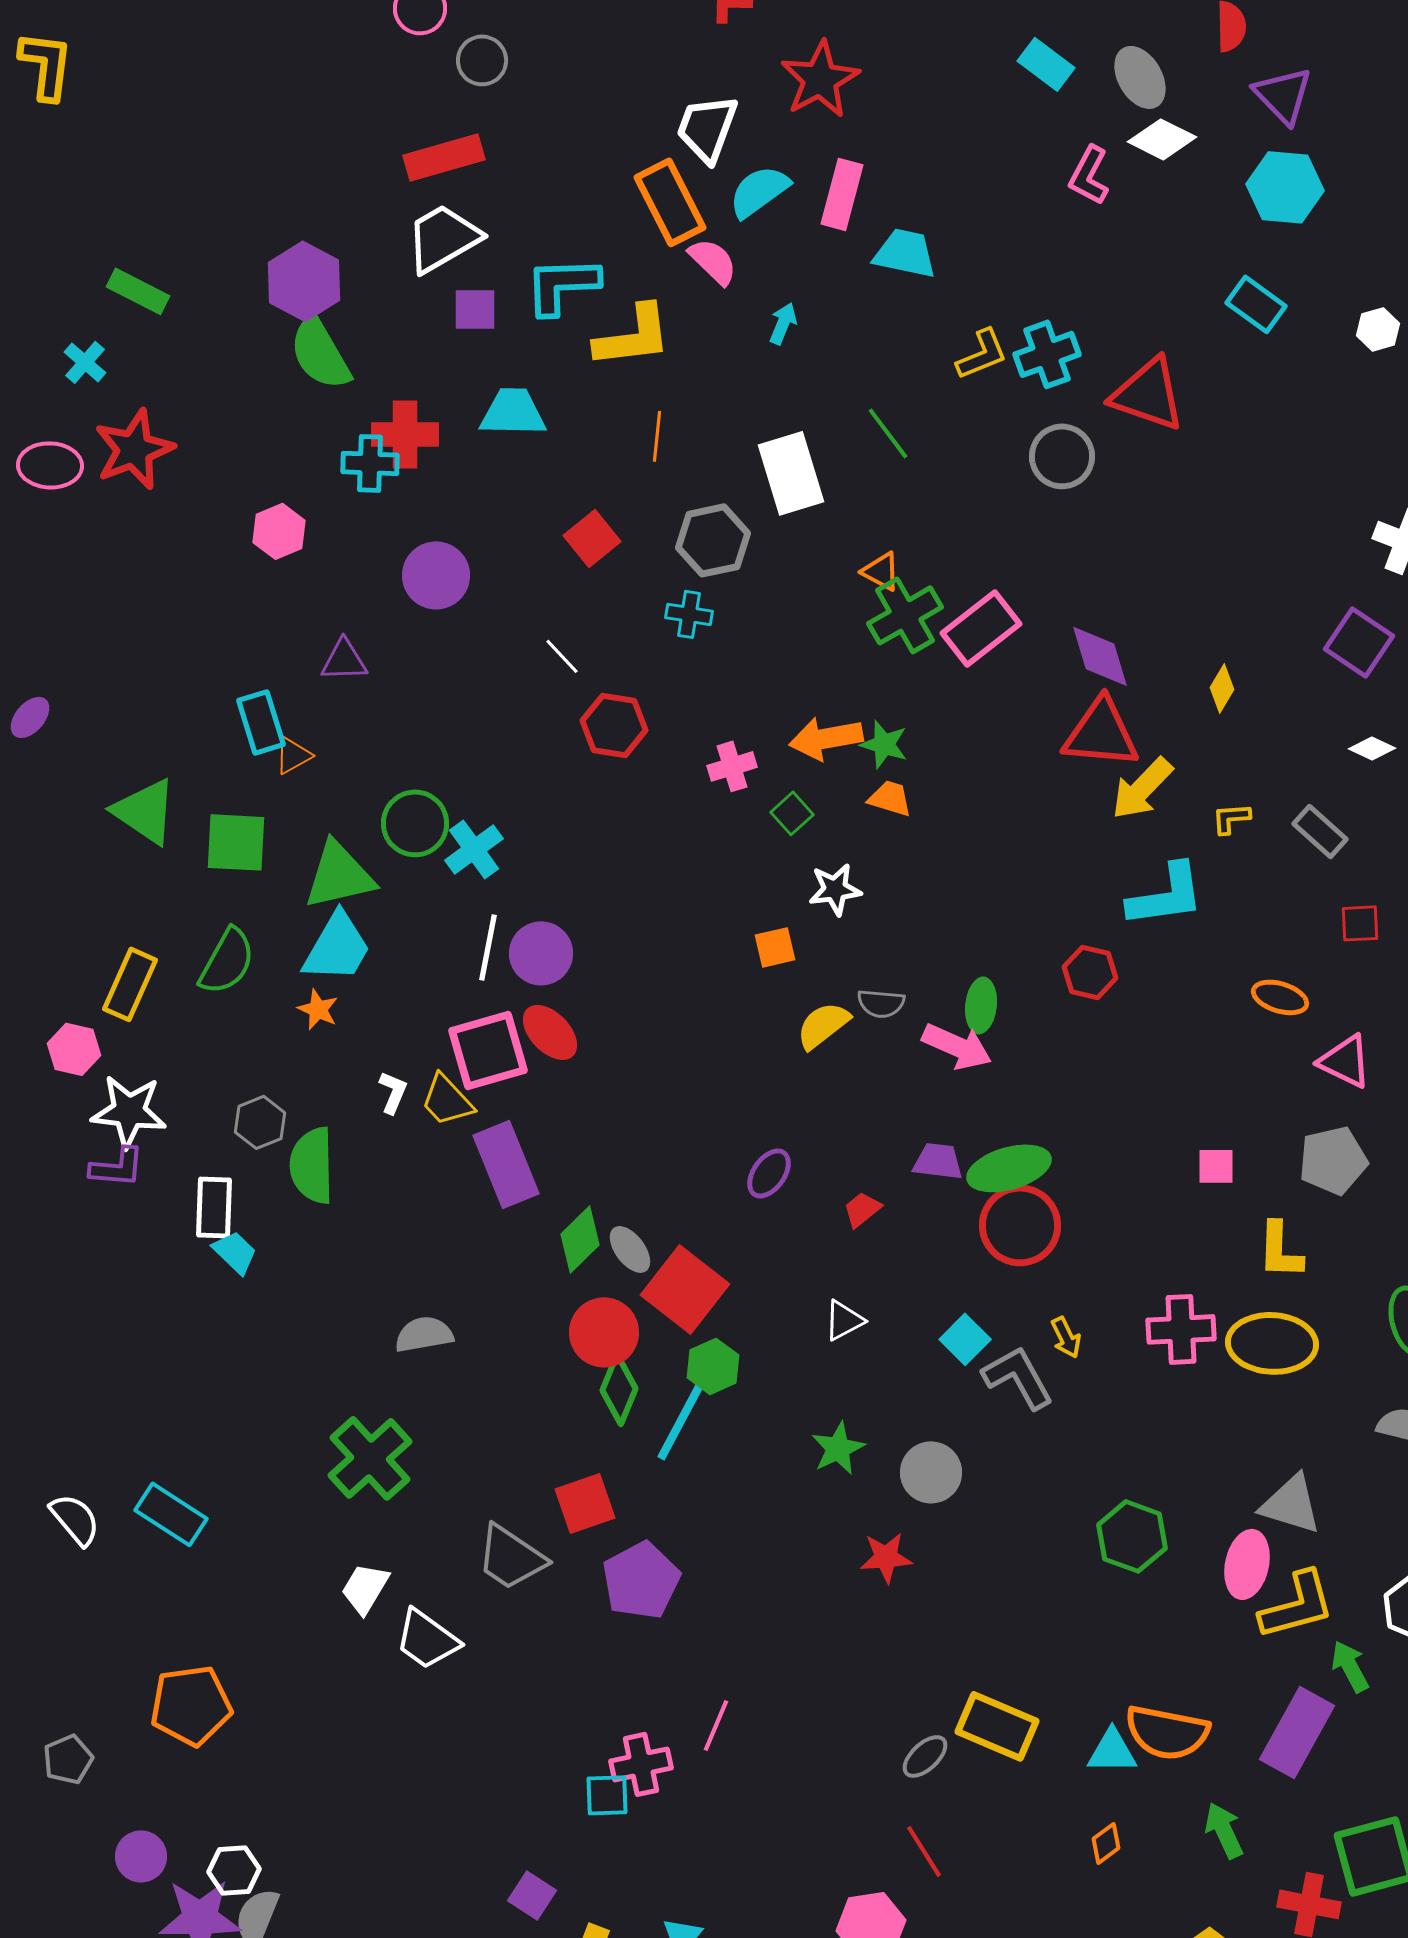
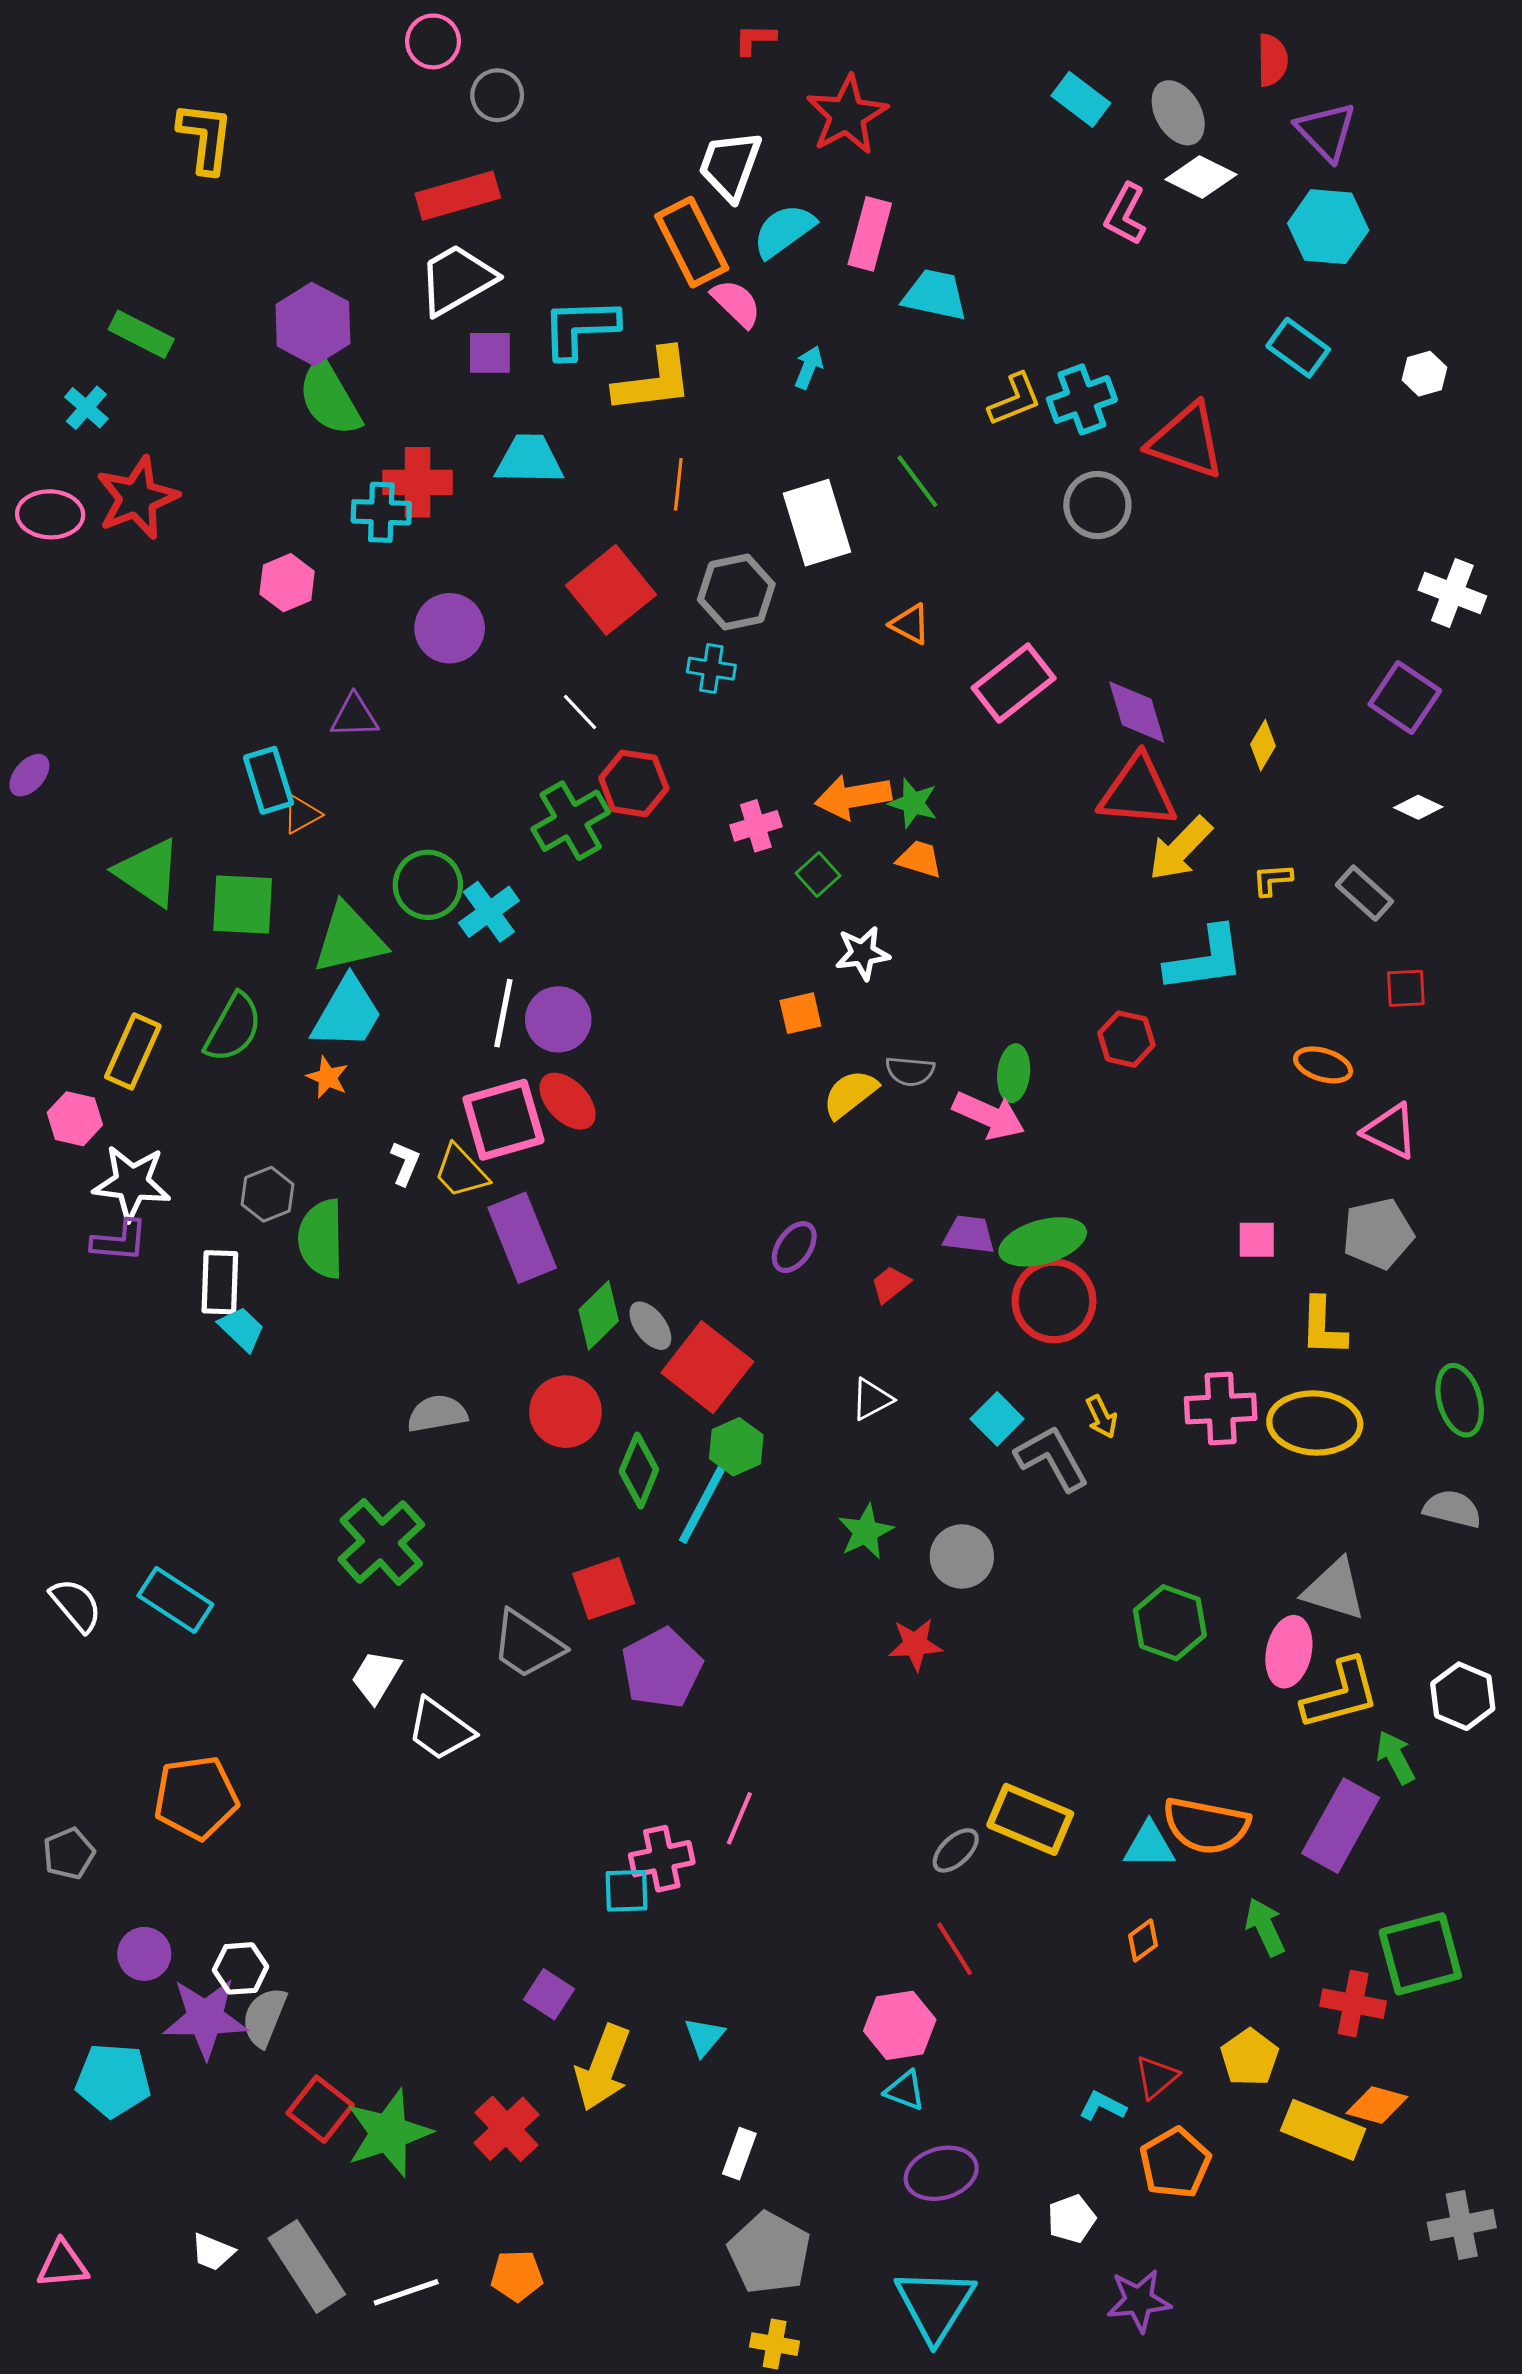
yellow L-shape: (46, 65) -> (205, 138), moved
red square: (592, 538) -> (611, 590), size x1.5
green cross: (905, 615) -> (571, 821), moved
red circle: (604, 1332) -> (565, 1412), moved

